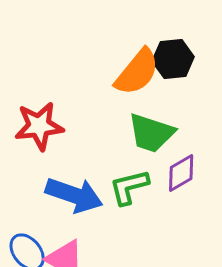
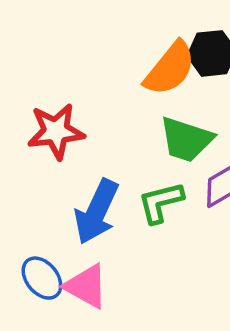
blue arrow: (74, 195) -> (97, 212), turned 96

